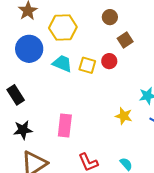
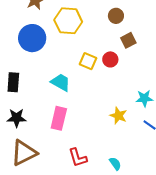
cyan trapezoid: (62, 64) -> (61, 82), moved
black rectangle: (16, 95) -> (13, 82), turned 30

